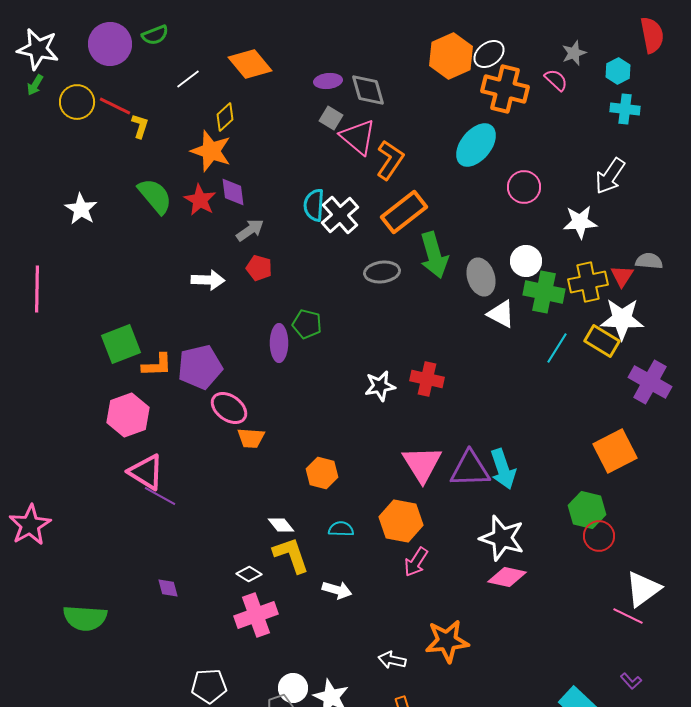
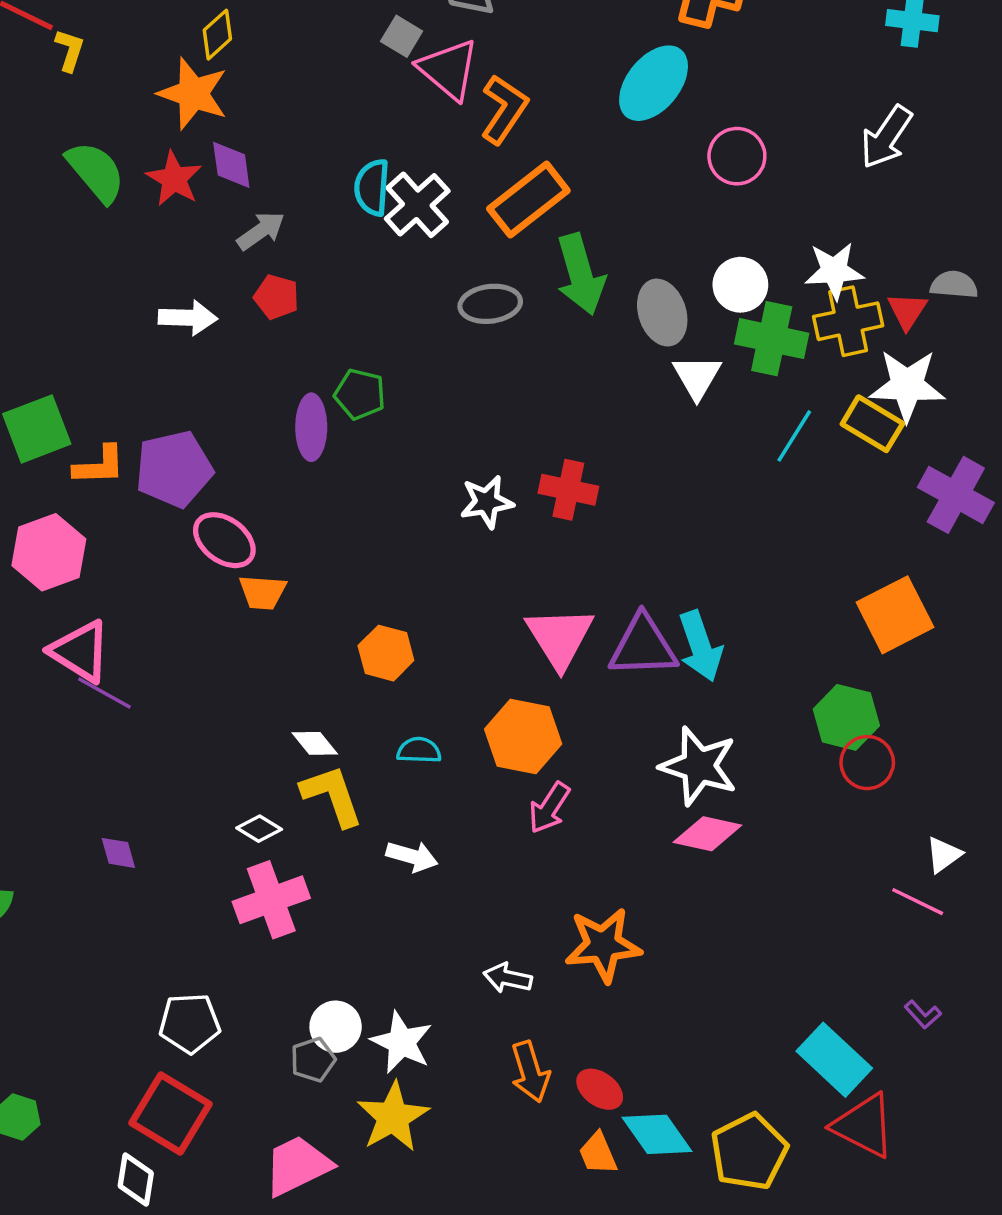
white star: (580, 222) -> (834, 271), moved
white triangle: (501, 314) -> (697, 377), turned 32
white triangle: (643, 589) -> (944, 855), size x0.6

